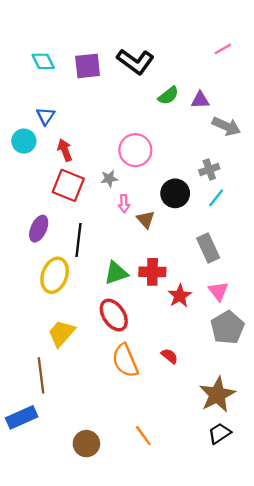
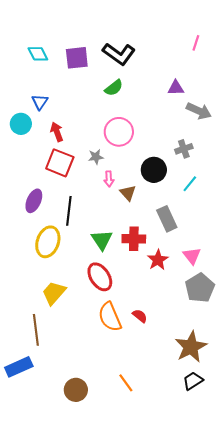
pink line: (223, 49) -> (196, 43), turned -42
green semicircle: (168, 96) -> (114, 88), moved
cyan line: (216, 198) -> (190, 184), moved
gray rectangle: (208, 248) -> (167, 219), moved
green triangle: (116, 273) -> (102, 240), turned -45
red semicircle: (169, 356) -> (140, 316), moved

